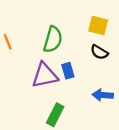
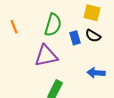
blue rectangle: (68, 71) -> (75, 38), moved

